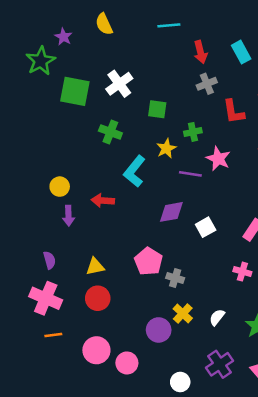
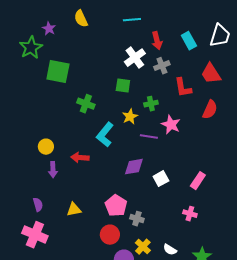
white cross: (119, 84) -> (135, 58), moved
red circle: (98, 298) -> (110, 235), moved
white semicircle: (217, 317) -> (170, 250), turned -96

